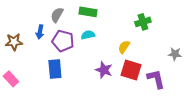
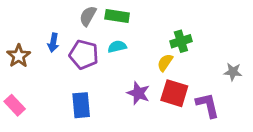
gray semicircle: (57, 15) -> (88, 16), moved
green cross: (143, 22) -> (181, 41), moved
brown star: (14, 42) -> (19, 56), turned -30
blue rectangle: (55, 69) -> (81, 105), moved

